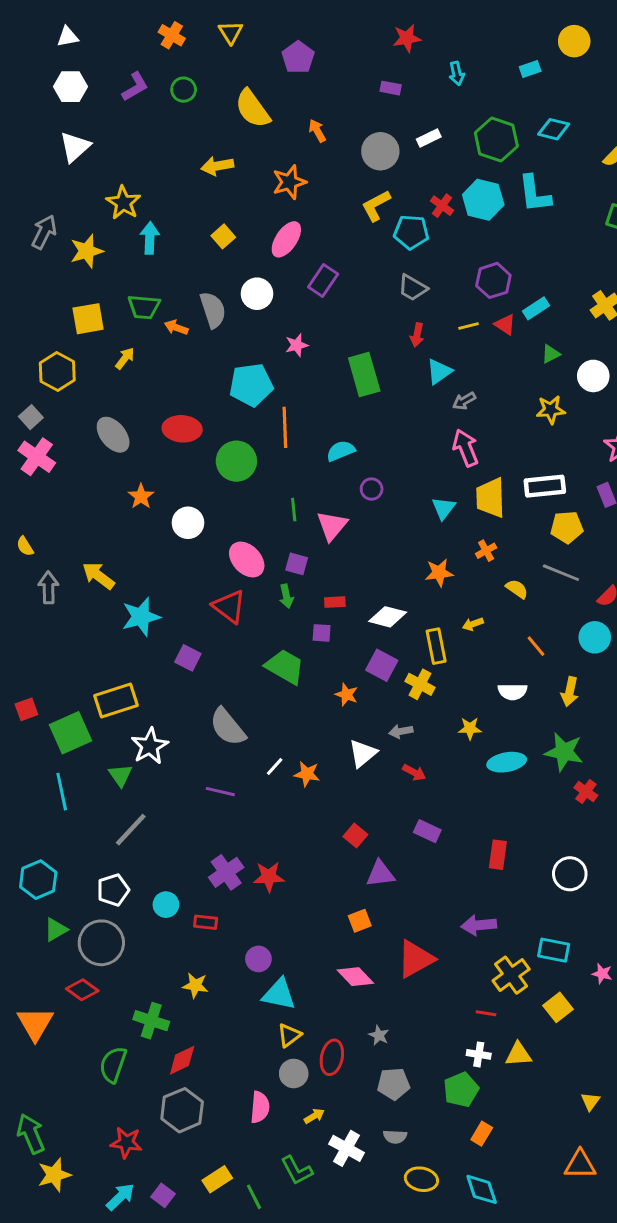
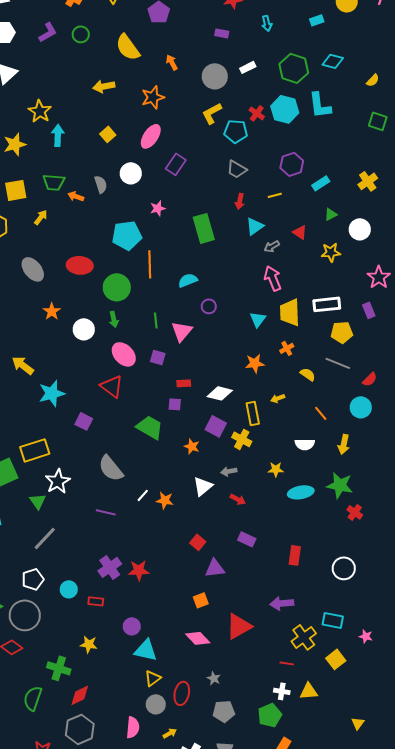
gray semicircle: (213, 310) -> (101, 184), size x0.7
red triangle: (505, 325) -> (300, 232), moved
green arrow: (286, 596) -> (114, 319), moved

